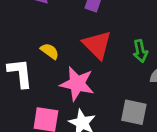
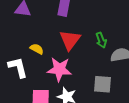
red triangle: (97, 45) -> (70, 40), turned 30

